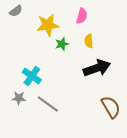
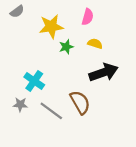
yellow semicircle: (89, 41) -> (95, 44), turned 112
brown semicircle: (111, 107) -> (80, 102), moved

